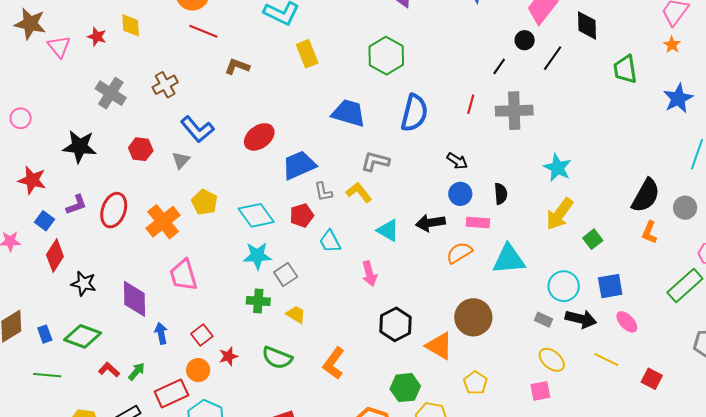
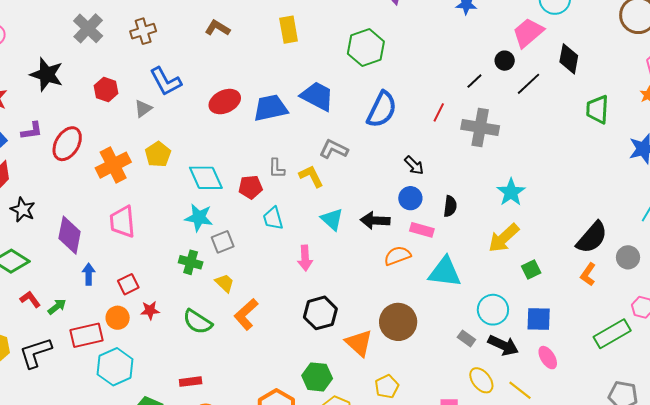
blue trapezoid: (299, 165) -> (271, 108), moved
yellow ellipse: (552, 360) -> (481, 380), moved
orange L-shape: (334, 363) -> (246, 314), moved

